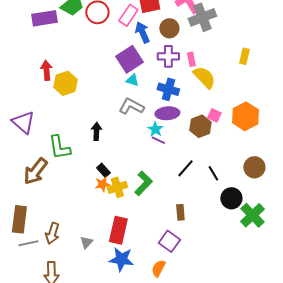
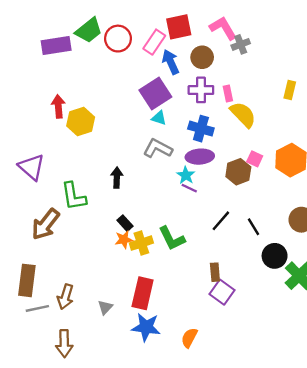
gray cross: (202, 17) -> (241, 44), size x0.6
green L-shape: (143, 183) -> (172, 238), turned 110
purple square: (169, 241) -> (222, 292), moved

